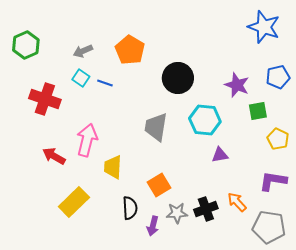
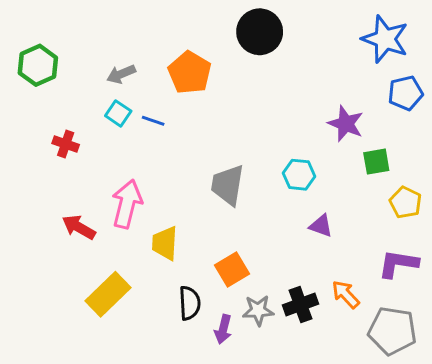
blue pentagon: (278, 77) -> (405, 93), moved
black circle: (178, 78) -> (260, 32), moved
red cross: (45, 99) -> (66, 144), size x0.6
cyan hexagon: (205, 120) -> (299, 175), size x0.7
purple triangle: (220, 155) -> (321, 226), turned 30

